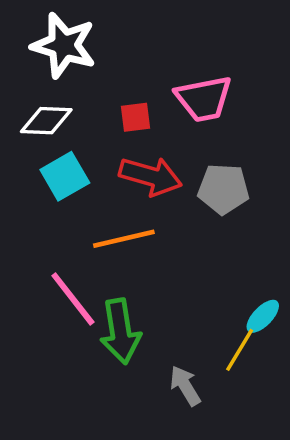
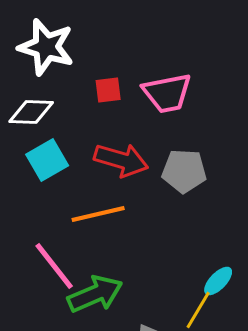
red square: (135, 117) -> (108, 90), moved
green arrow: (120, 331) -> (95, 294), turned -104

